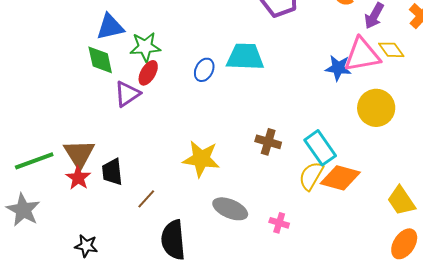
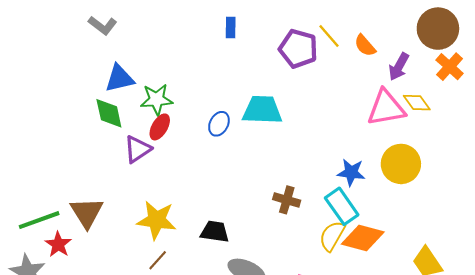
blue star: (338, 68) -> (351, 172), moved
yellow star: (201, 159) -> (157, 220), moved
black trapezoid: (112, 172) -> (215, 232), moved, turned 104
red star: (78, 178) -> (58, 244), moved

